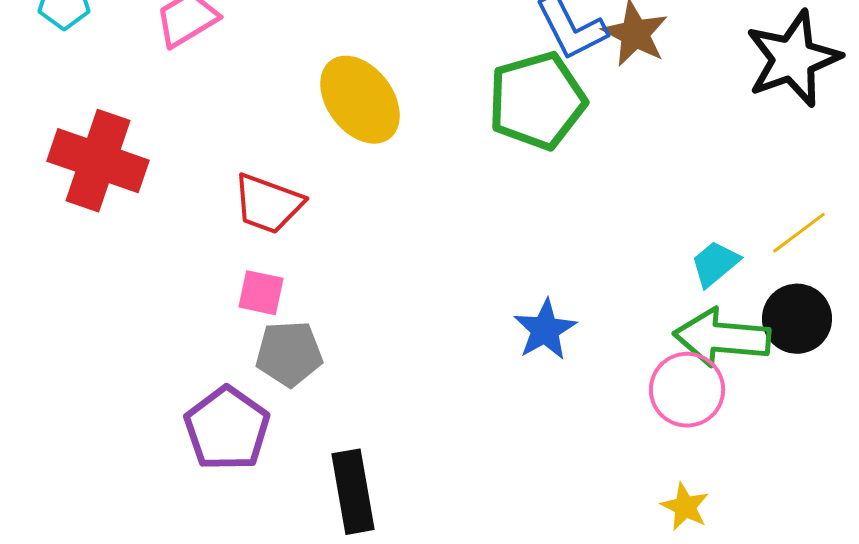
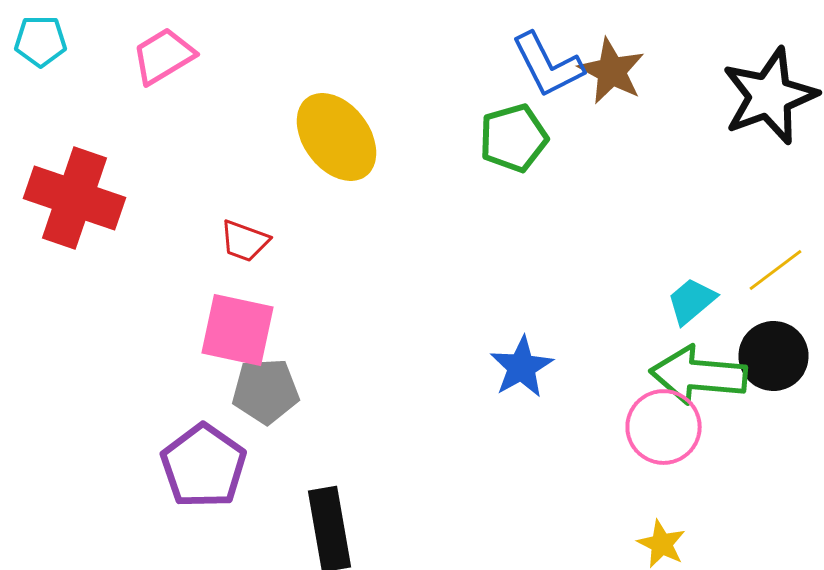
green pentagon: (537, 101) -> (514, 138), size x0.7
red trapezoid: (268, 204) -> (244, 241), size x0.7
pink square: (261, 293) -> (238, 330), size x1.6

